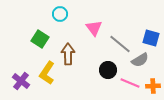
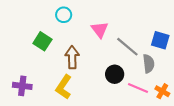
gray semicircle: (140, 60) -> (149, 64), turned -66
yellow L-shape: (47, 73) -> (64, 87), moved
purple cross: (21, 81) -> (22, 86), turned -30
orange cross: (153, 86) -> (162, 91), turned 32

